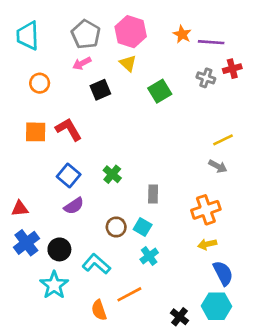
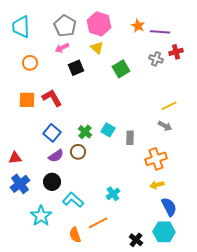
gray rectangle: (153, 194) -> (130, 138), moved
brown circle: (116, 227) -> (78, 152), moved
cyan square: (143, 227) -> (108, 130), moved
black circle: (59, 249) -> (52, 182), moved

